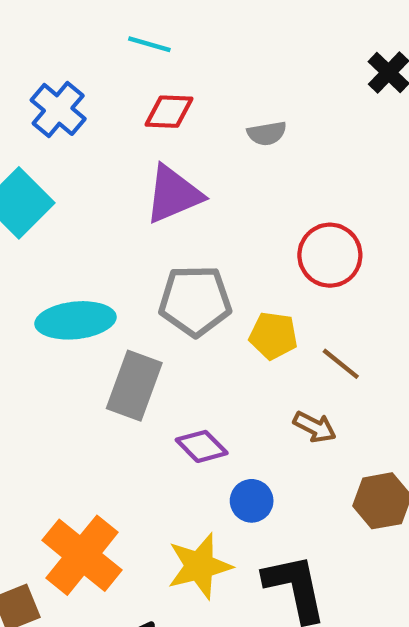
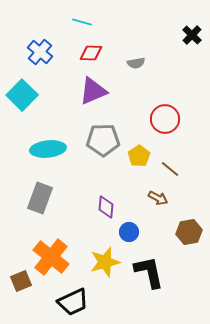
yellow pentagon: (273, 336) -> (139, 156), turned 30
gray rectangle: (134, 386) -> (40, 198), moved
purple diamond: (202, 446) -> (106, 207), turned 50

